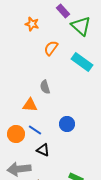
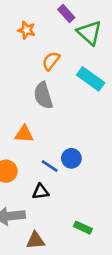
gray semicircle: (45, 87) -> (43, 96), moved, size x1.5
blue line: (35, 130) -> (50, 166), moved
black triangle: (43, 150) -> (41, 192), turned -32

